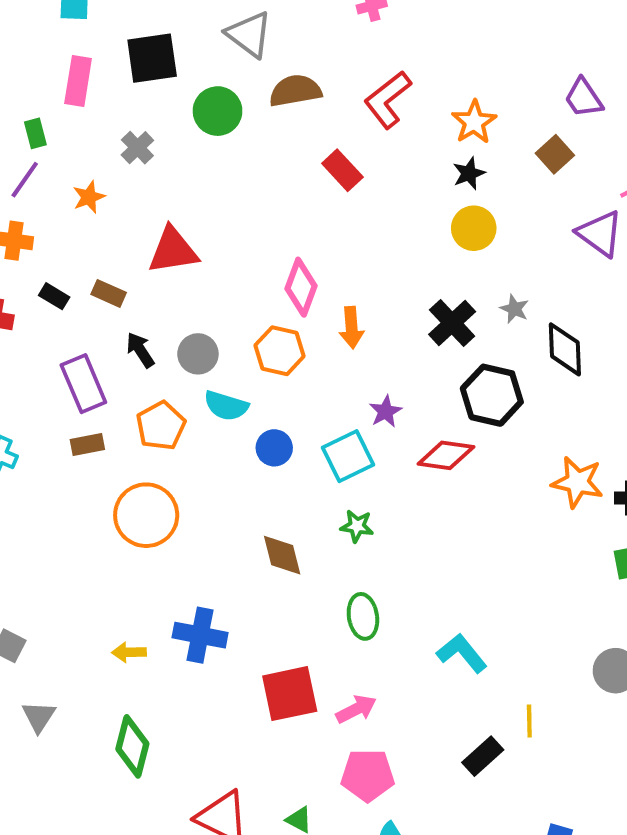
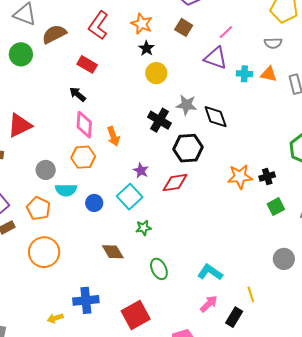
gray star: (514, 309) -> (186, 105), size x1.5
black arrow: (140, 350) -> (78, 94), moved
pink arrow: (356, 709) -> (209, 304), moved

